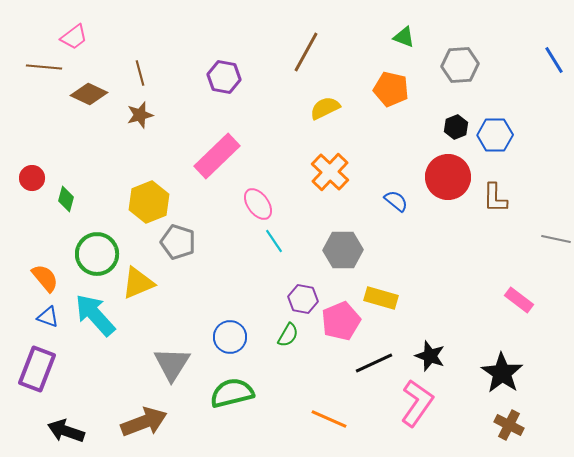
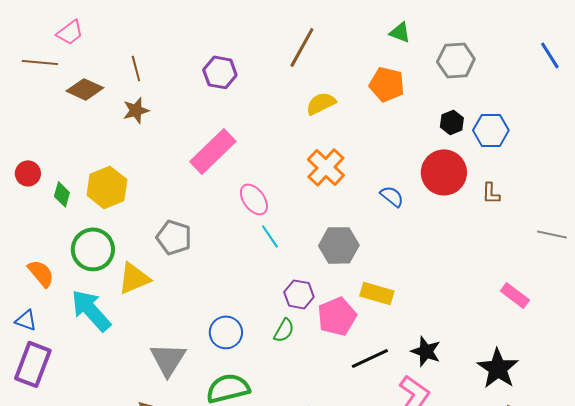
brown L-shape: (495, 198) -> (491, 193), size x0.7
yellow hexagon: (149, 202) -> (107, 187), moved
blue triangle: (48, 317) -> (26, 320), moved

